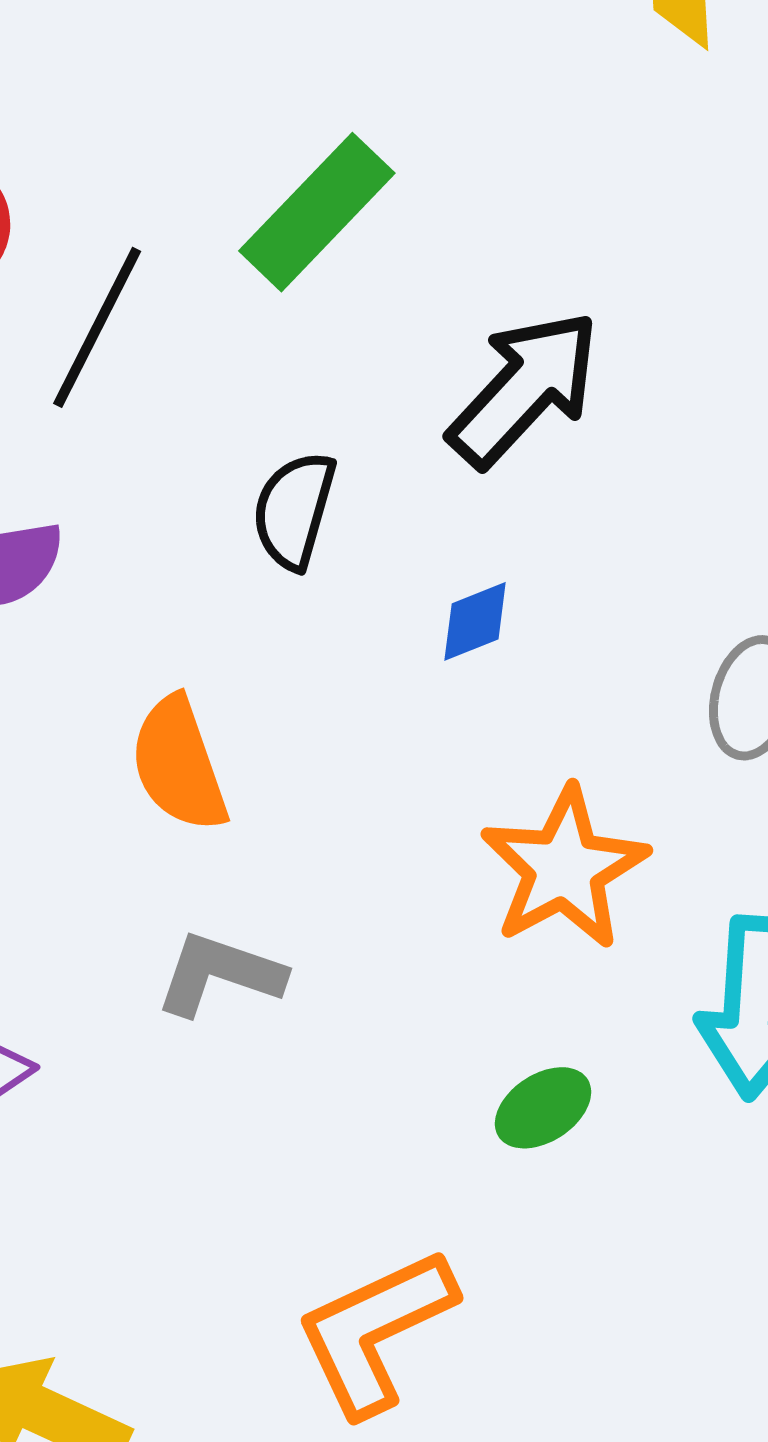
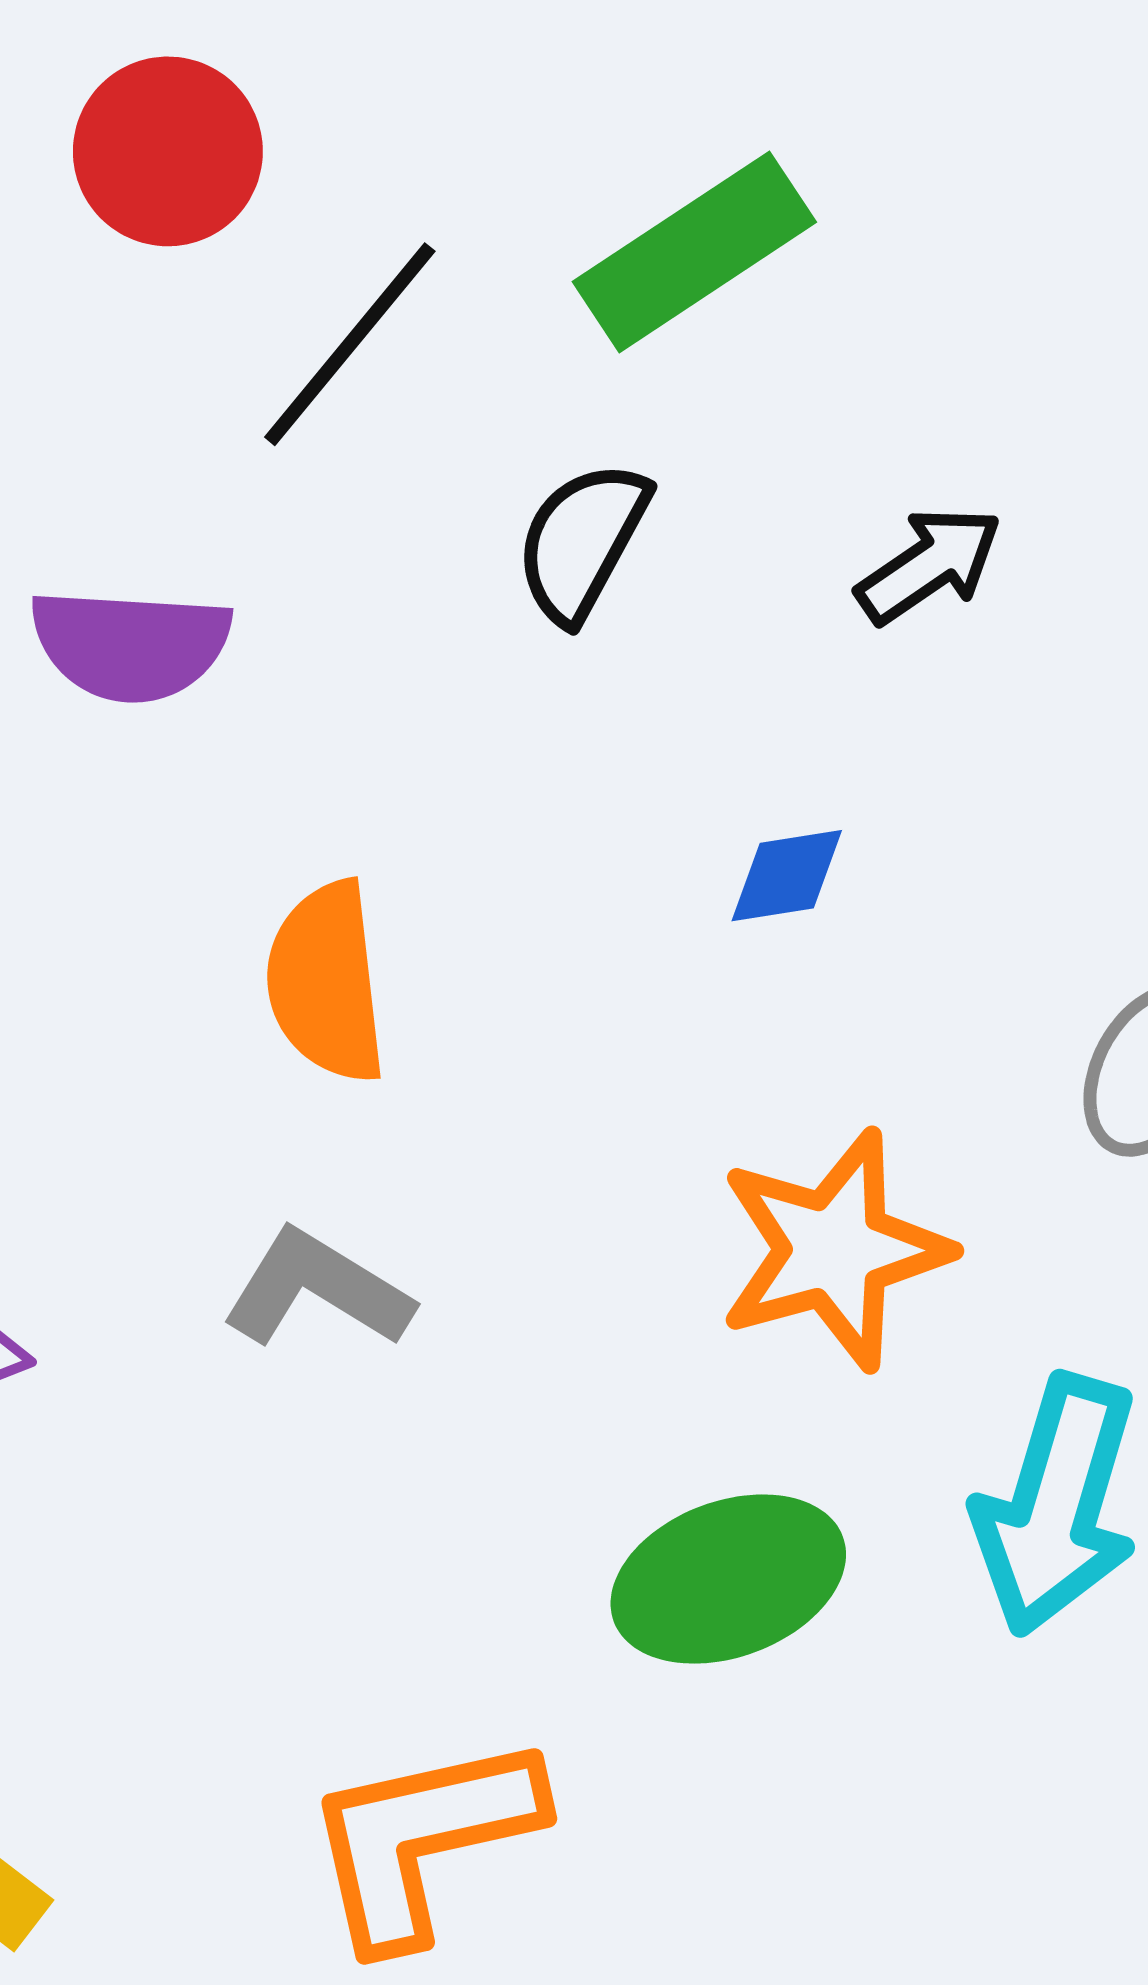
black arrow: (524, 389) -> (929, 565), size x0.6
black semicircle: (294, 510) -> (582, 541), moved
green ellipse: (543, 1108) -> (728, 1579), size x1.6

